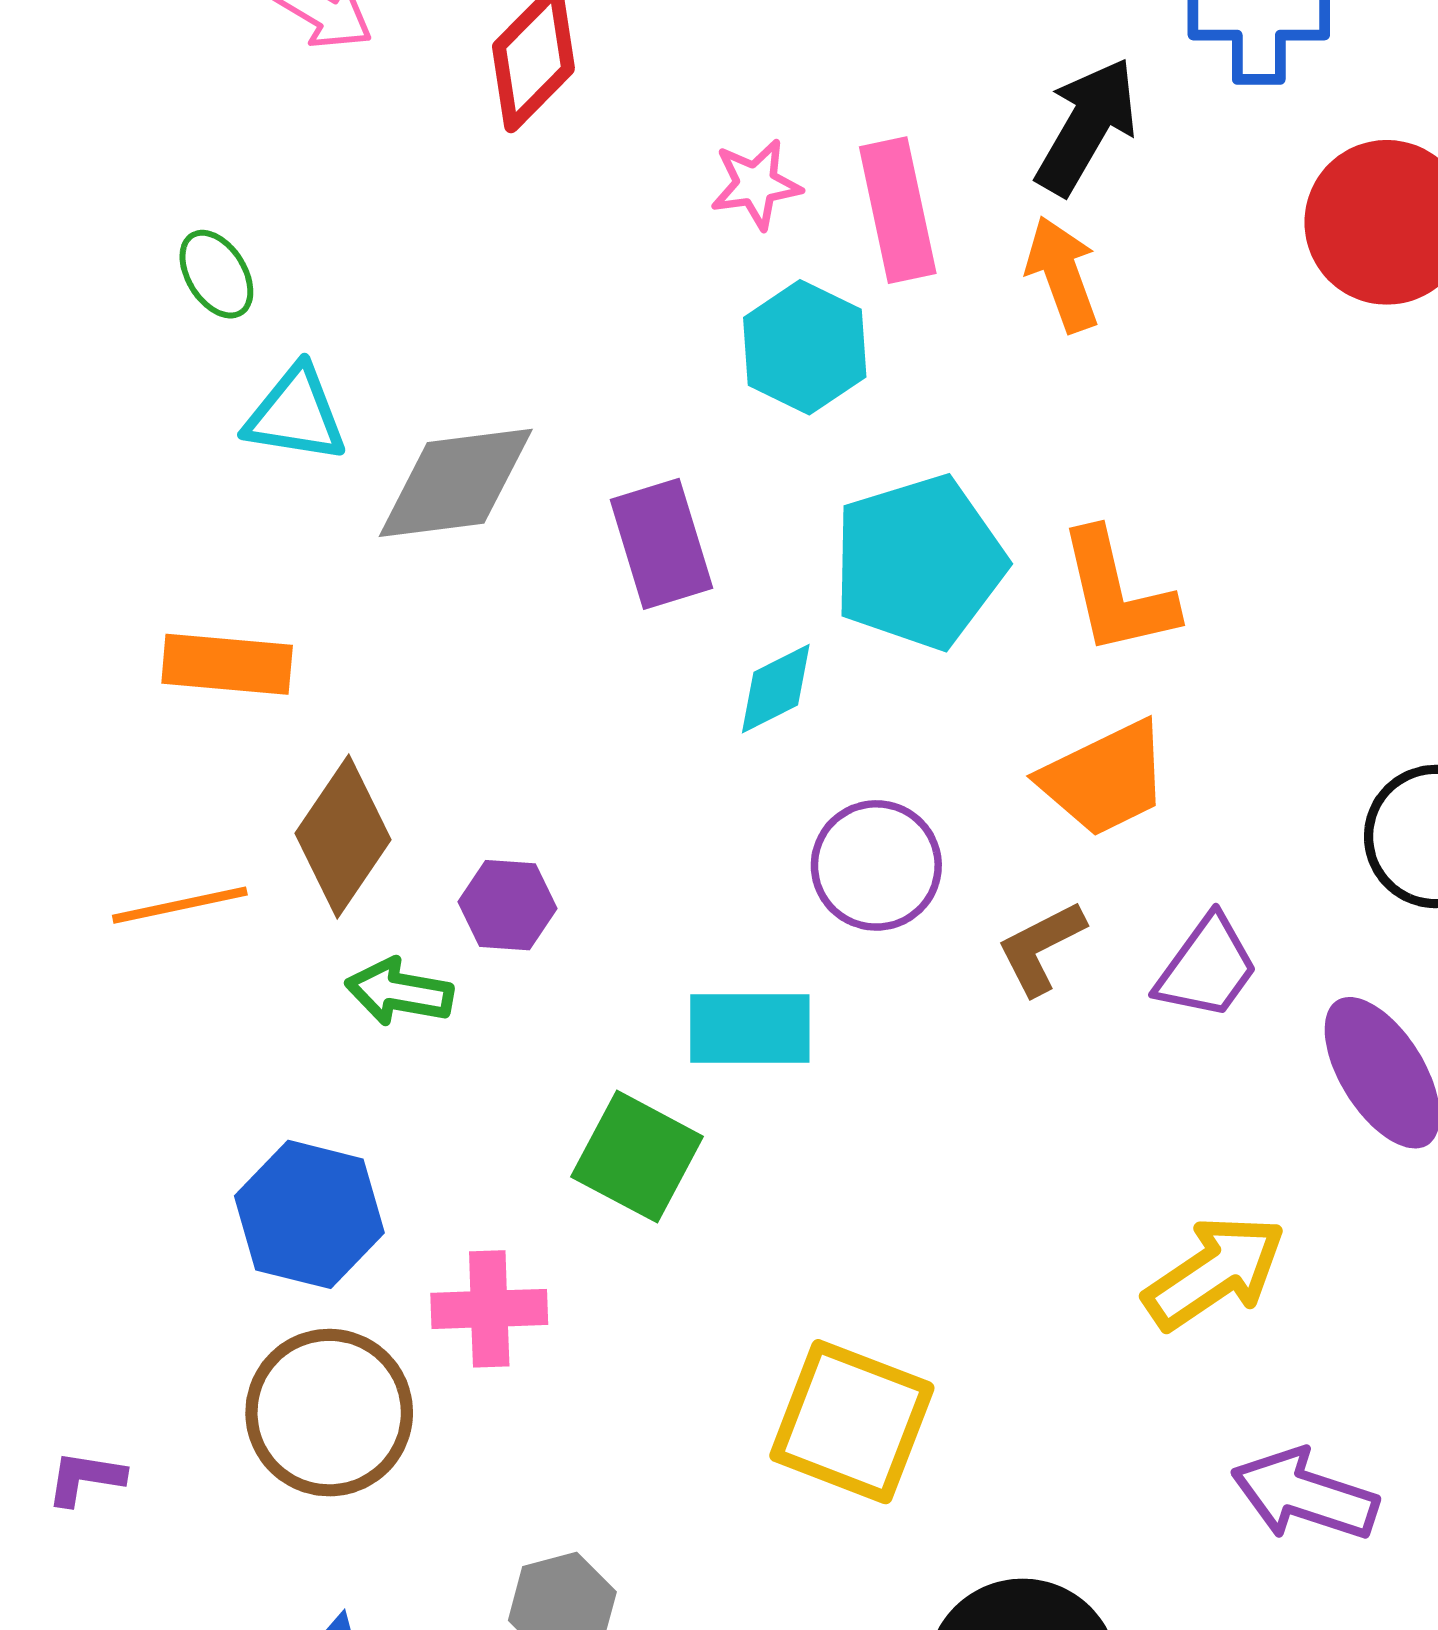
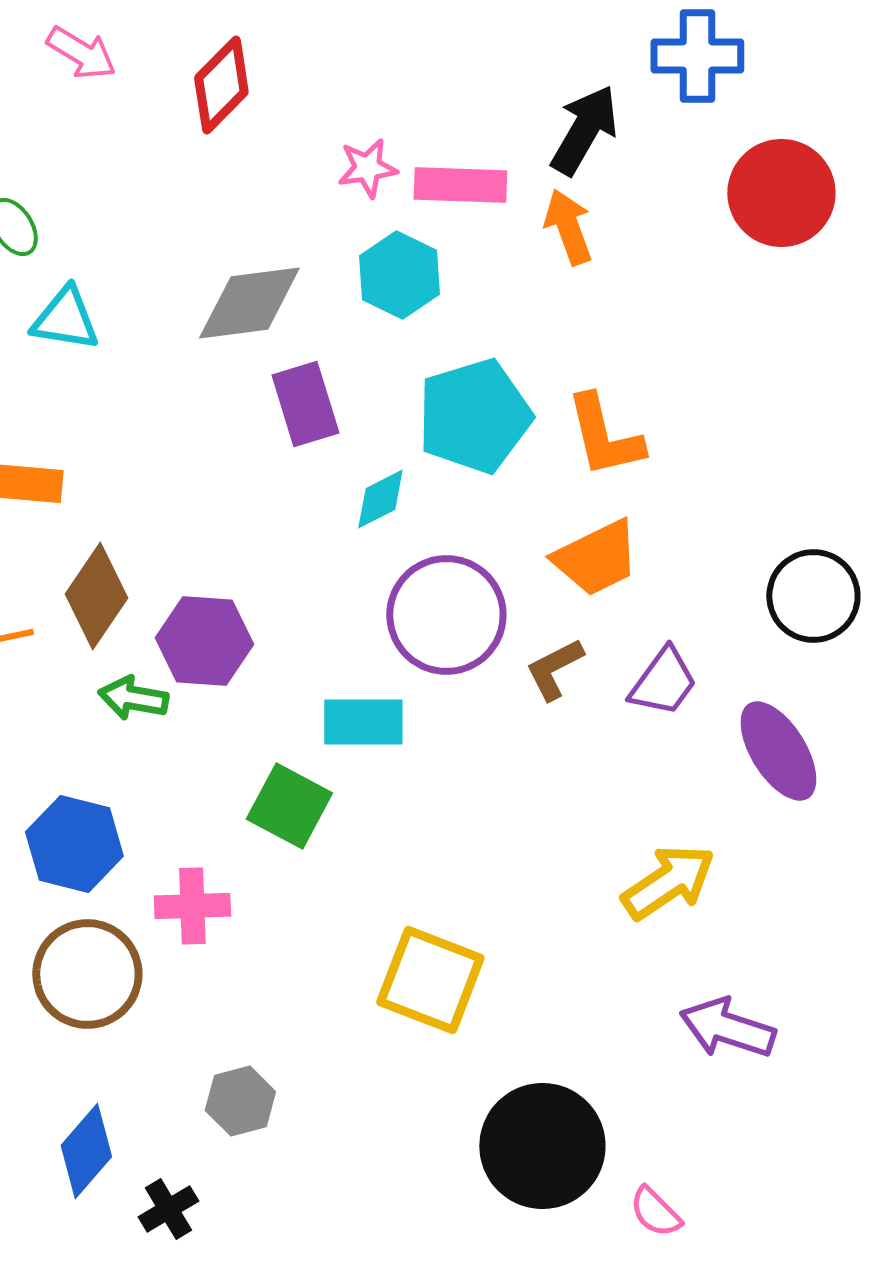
pink rectangle: (898, 210) -> (460, 185), turned -76
gray diamond: (456, 483) -> (249, 303), moved
purple circle: (876, 865) -> (446, 615), size x1.4
purple hexagon: (507, 905) -> (204, 641), size x1.5

